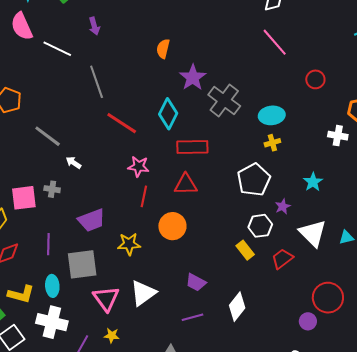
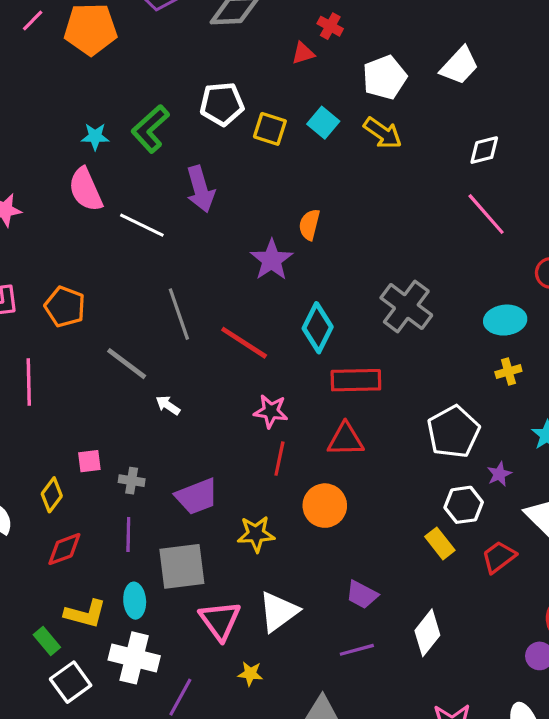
purple arrow: (94, 26) -> (200, 189), size x1.6
purple star: (193, 77) -> (272, 260), moved
gray line: (97, 82) -> (179, 314), moved
cyan ellipse: (272, 115) -> (505, 320), moved
yellow cross: (272, 143) -> (508, 372), moved
gray cross: (52, 189) -> (132, 481), moved
pink square: (24, 198) -> (89, 461), size x0.6
yellow star: (112, 336) -> (250, 674), moved

